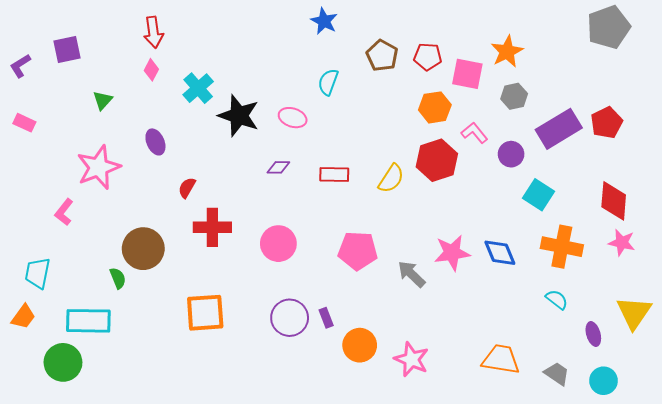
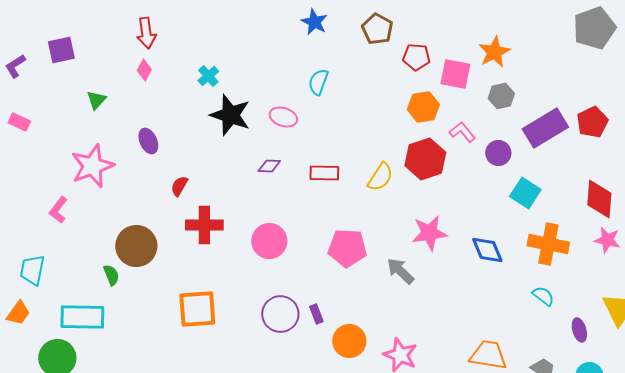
brown pentagon: (382, 56) -> (377, 29), moved
cyan cross: (198, 88) -> (208, 76), moved, size x0.7
pink star: (452, 253) -> (429, 233), moved

